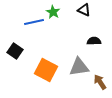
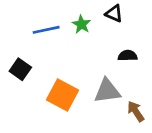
green star: (53, 12) -> (81, 24), moved

